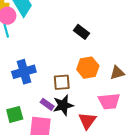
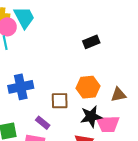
black rectangle: (82, 32) -> (91, 42), moved, turned -63
black star: (63, 105) -> (91, 117), moved

